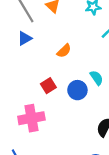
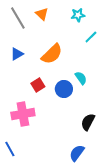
blue triangle: (25, 38) -> (17, 54), moved
orange semicircle: (64, 51) -> (52, 54), size x1.6

